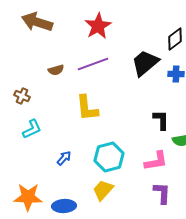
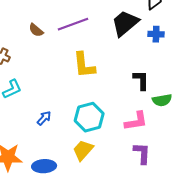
brown semicircle: (56, 70) -> (36, 30), turned 56
yellow L-shape: (87, 108) -> (84, 65), moved

